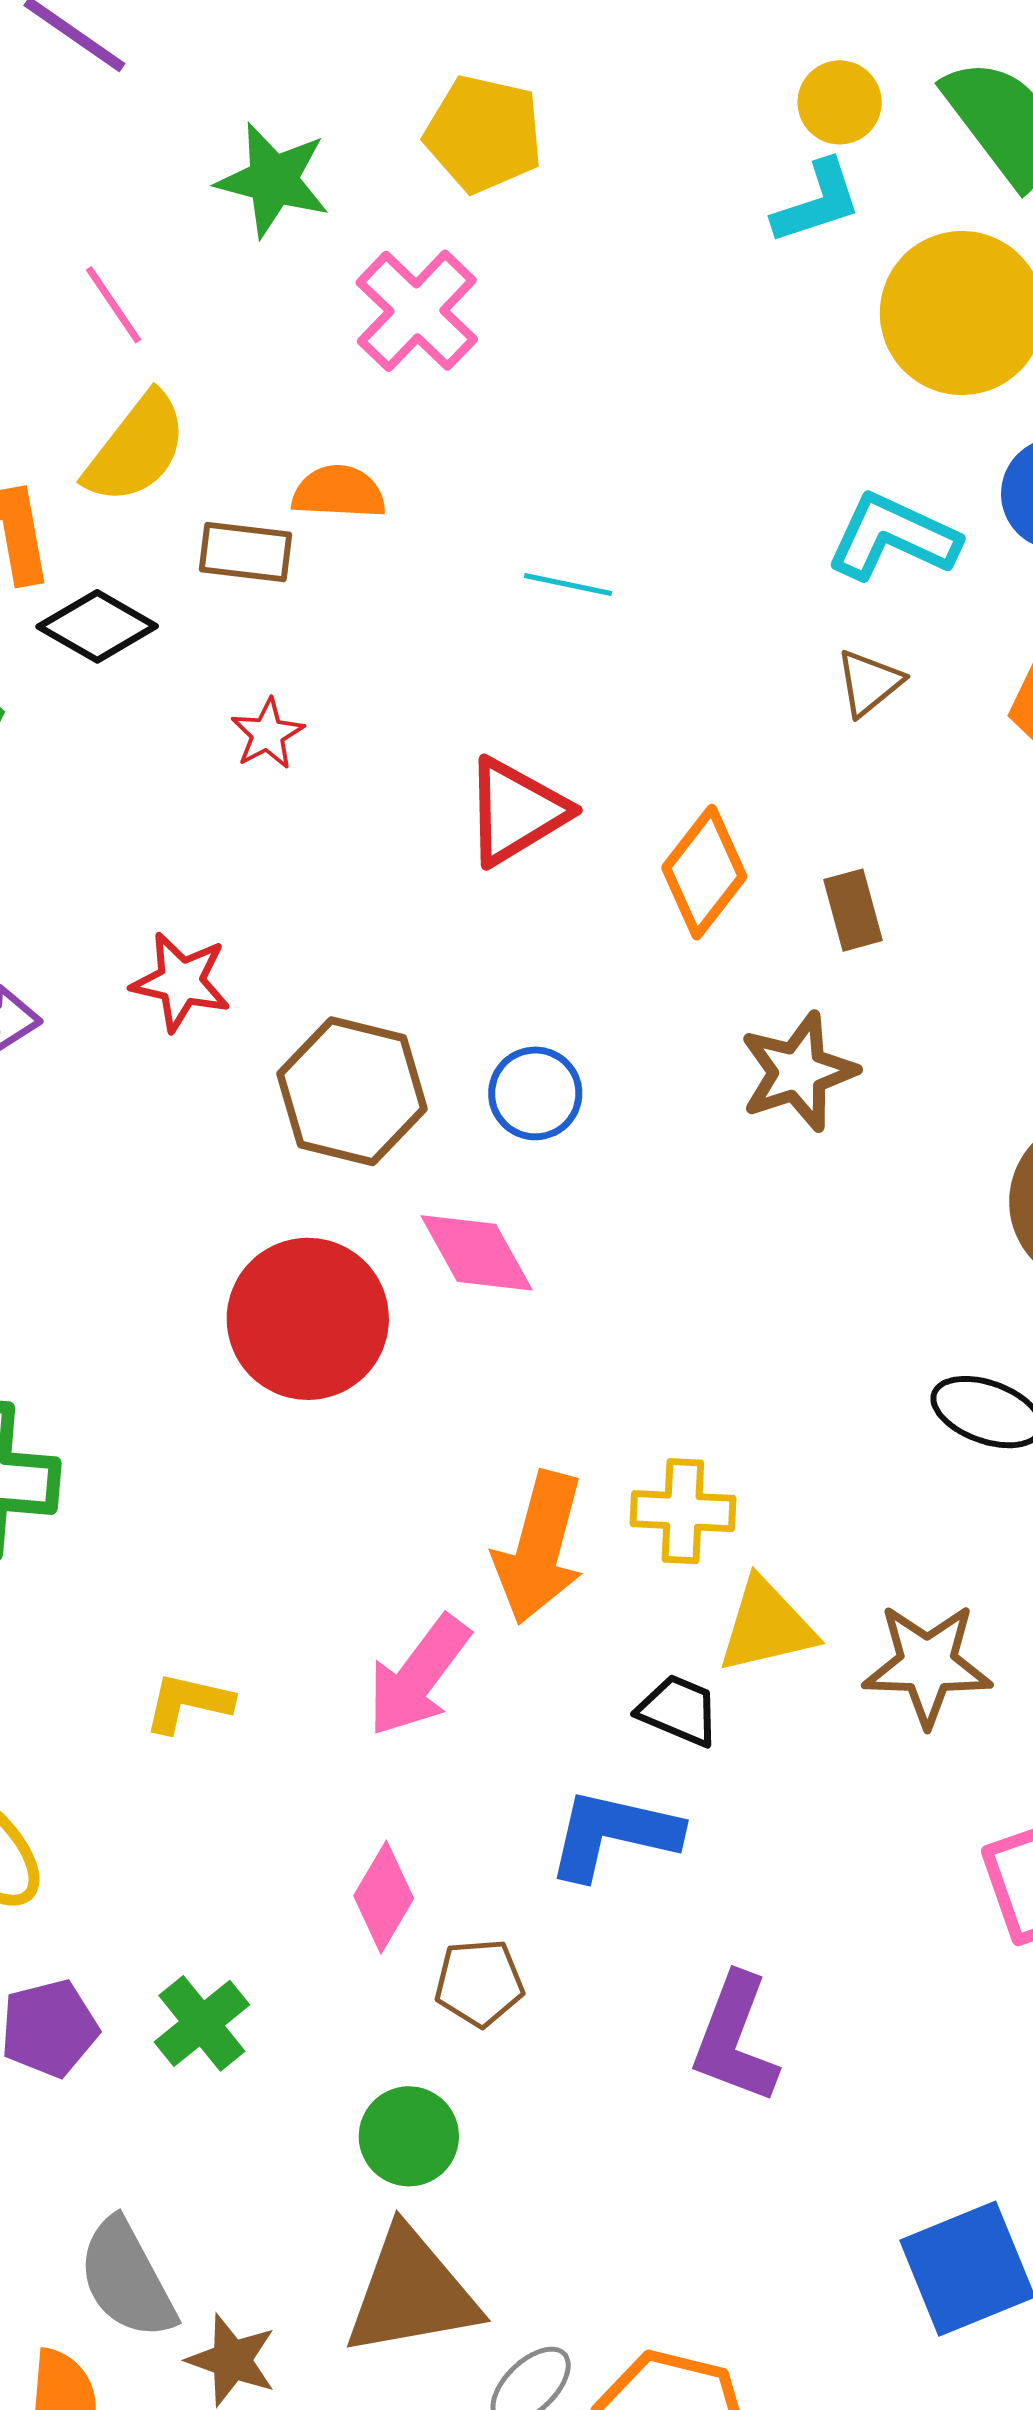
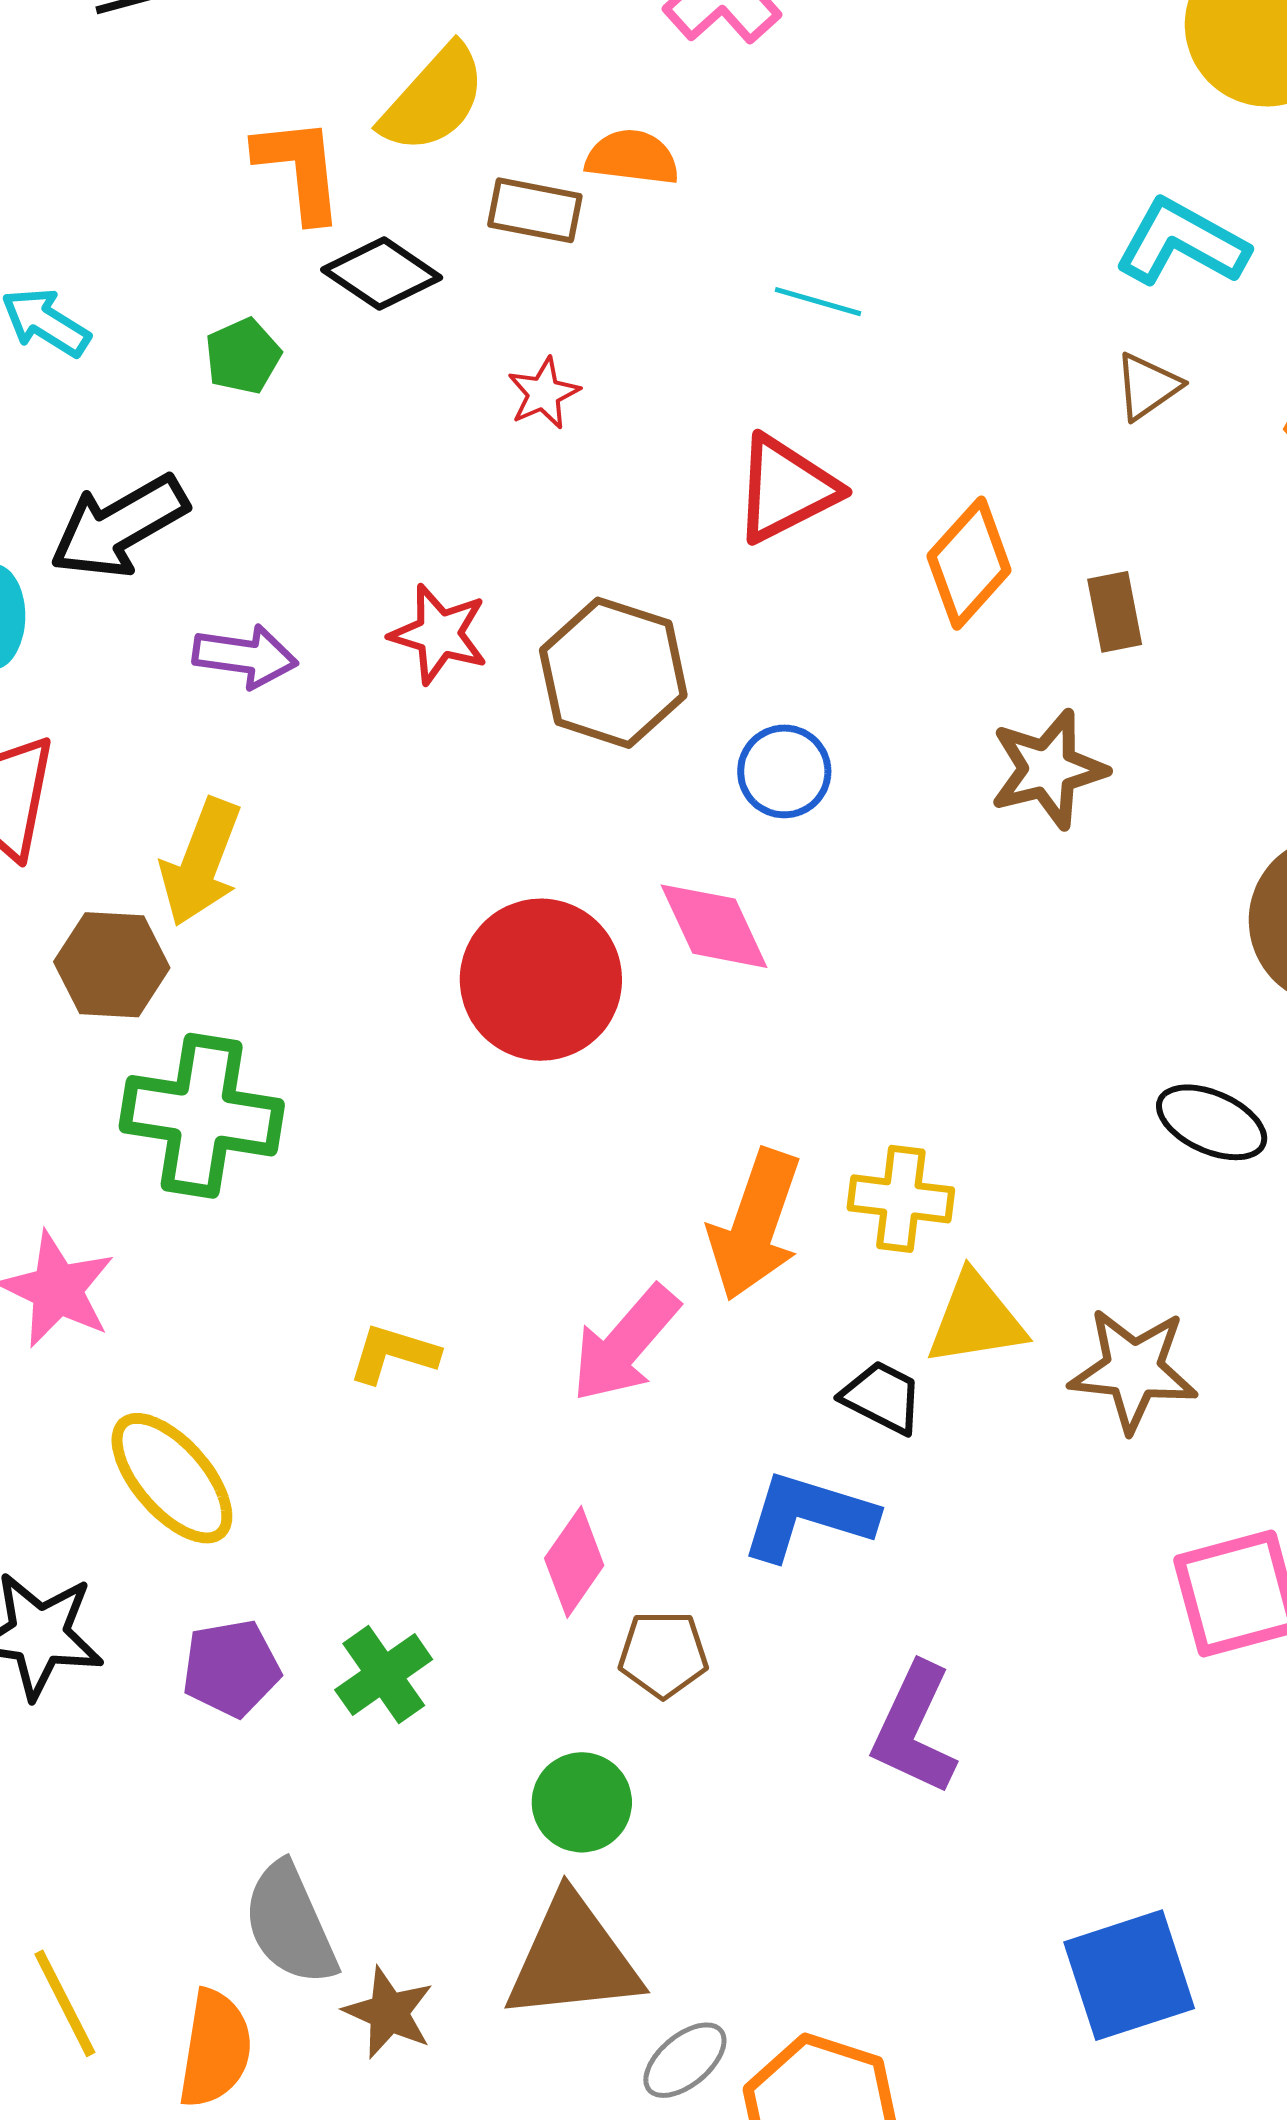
cyan line: (568, 584) -> (818, 302), moved
brown hexagon: (352, 1091) -> (613, 673), moved

